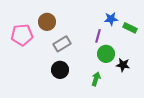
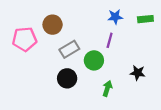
blue star: (111, 19) -> (115, 17), moved
green rectangle: (130, 28) -> (145, 19), moved, turned -32
green circle: (106, 54) -> (94, 60), moved

